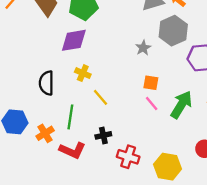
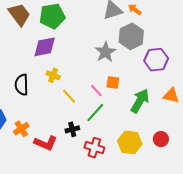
gray star: (143, 48) -> (105, 52), size x1.5
pink line: (152, 104) -> (96, 91), moved
green line: (70, 117) -> (95, 113), moved, turned 35
yellow hexagon: (168, 167) -> (130, 142), moved

